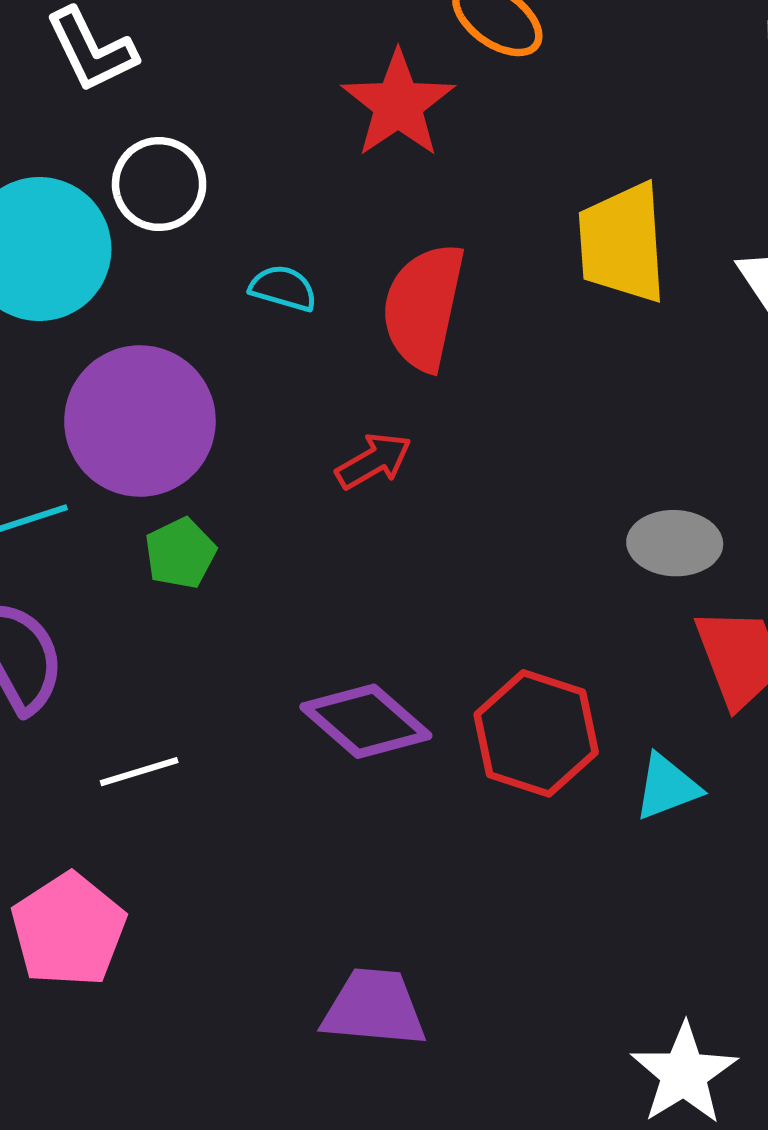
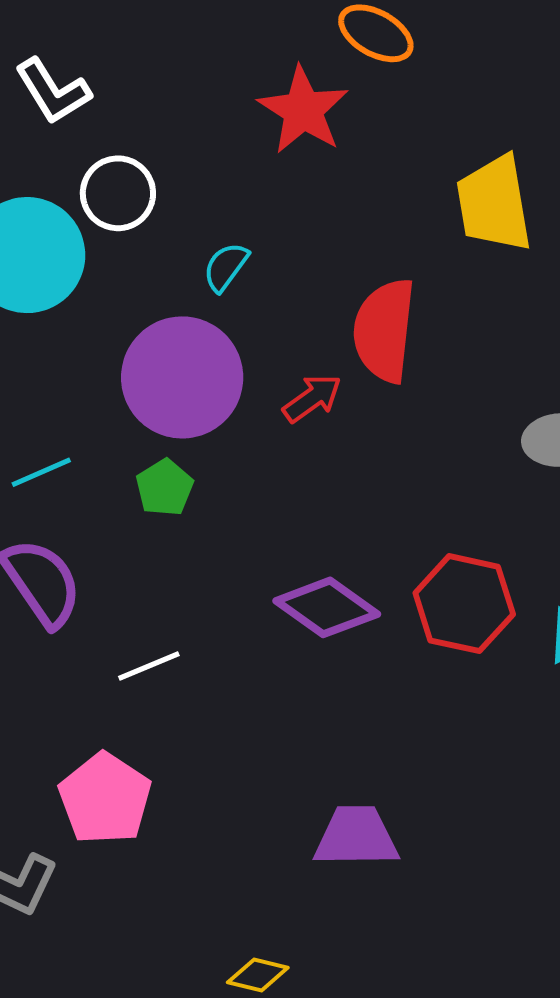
cyan semicircle: (283, 288) -> (226, 267), turned -64
red semicircle: (423, 307) -> (384, 330), moved
purple circle: (140, 421) -> (182, 377), moved

